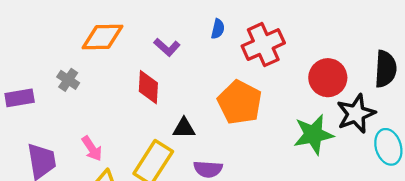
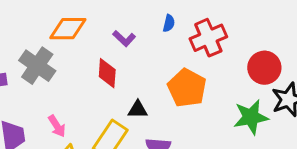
gray cross: (68, 80) -> (37, 66), size x1.8

